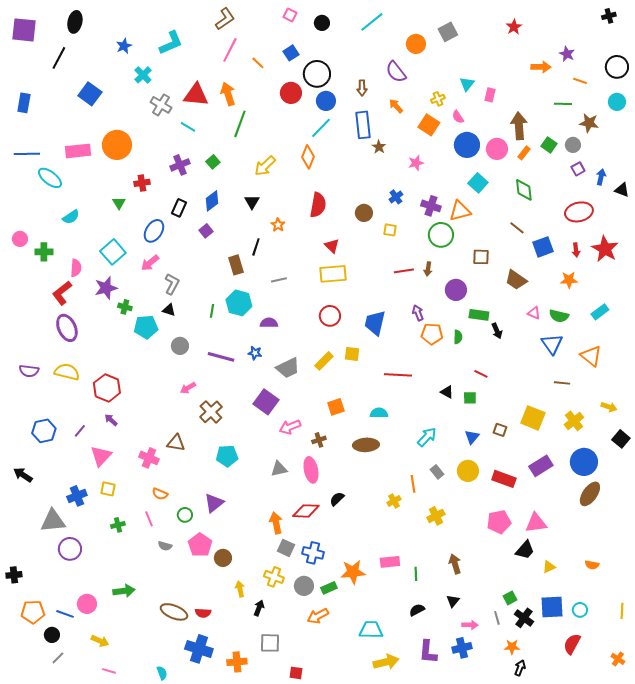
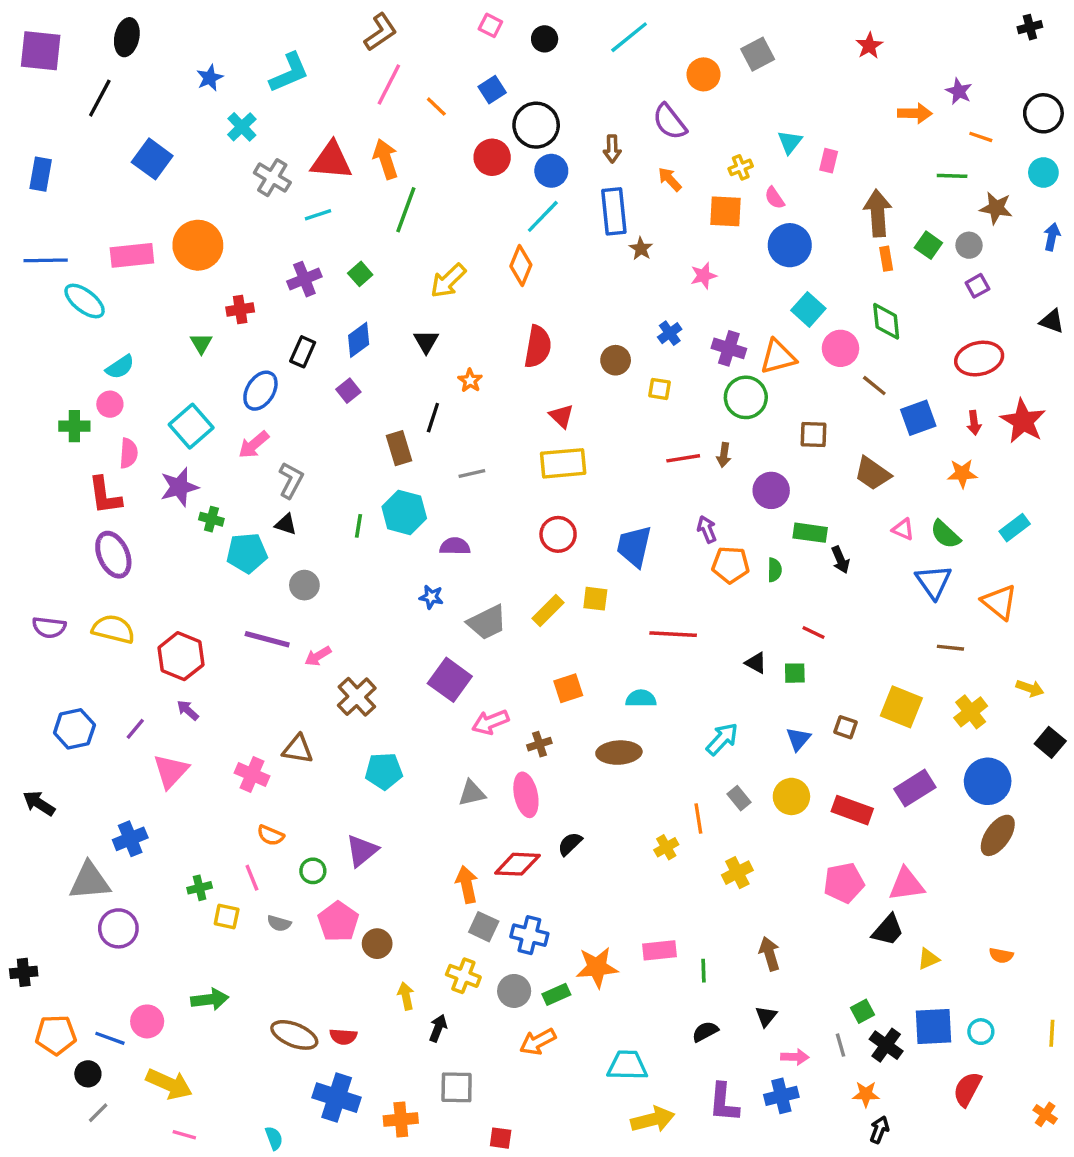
orange square: (429, 125) -> (725, 211), turned -30
cyan line: (188, 127) -> (318, 215), turned -49
pink circle: (497, 149) -> (840, 348), moved
orange rectangle: (524, 153) -> (886, 259), turned -48
blue arrow: (601, 177) -> (1052, 237), moved
pink circle: (20, 239) -> (110, 404), moved
red L-shape: (62, 293) -> (105, 495), turned -60
green semicircle: (559, 316) -> (945, 534), turned 30
purple line: (221, 357) -> (267, 639), moved
yellow square: (108, 489) -> (227, 917), moved
yellow arrow: (100, 641) -> (169, 1084), size x1.5

